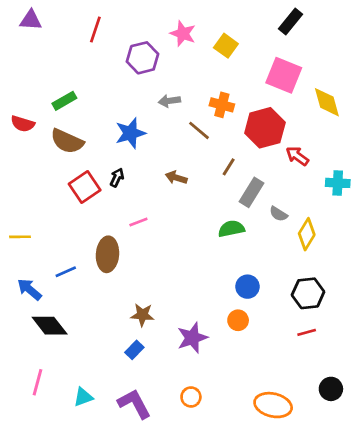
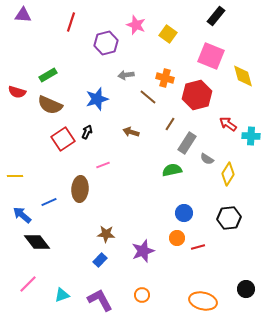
red arrow: (297, 156) -> (228, 124), moved
red line: (307, 332) -> (198, 247), moved
pink line: (37, 382) -> (28, 284), turned 30

